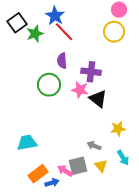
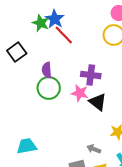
black square: (17, 23) -> (17, 52), moved
green star: (35, 34) -> (41, 23), moved, turned -30
purple semicircle: (62, 61) -> (47, 70), moved

